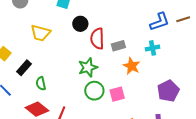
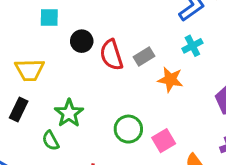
green star: (88, 67) -> (69, 113), moved
black rectangle: (24, 68) -> (19, 110), moved
pink square: (117, 94) -> (164, 141), moved

